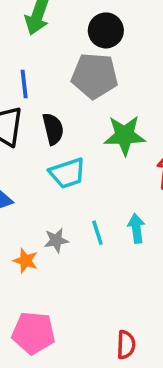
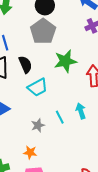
gray pentagon: (95, 76) -> (43, 31), turned -30
orange star: (25, 261) -> (30, 152), moved

